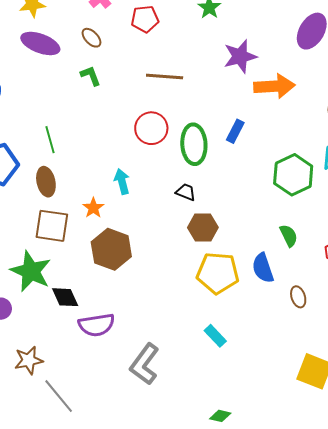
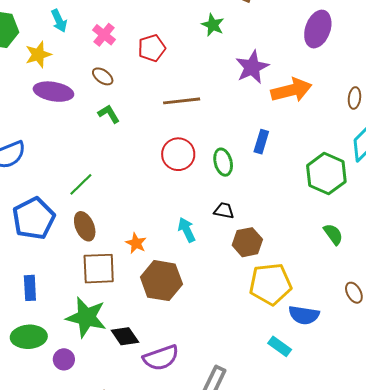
green line: (50, 140) -> (81, 184), turned 72
green ellipse: (194, 144) -> (223, 162), size x0.7
cyan arrow: (122, 182) -> (187, 230), moved
blue semicircle: (263, 268) -> (304, 315), moved, turned -52

